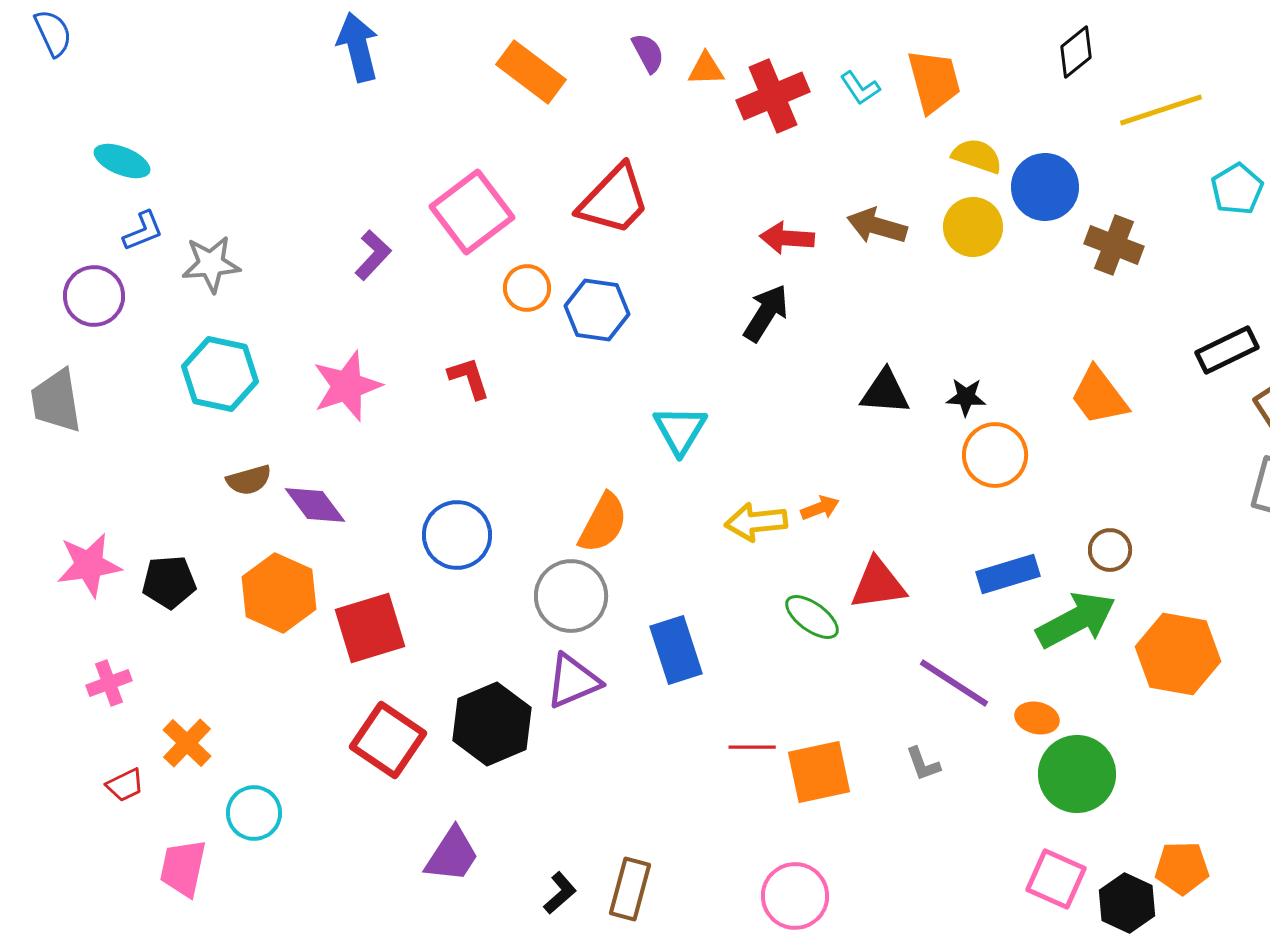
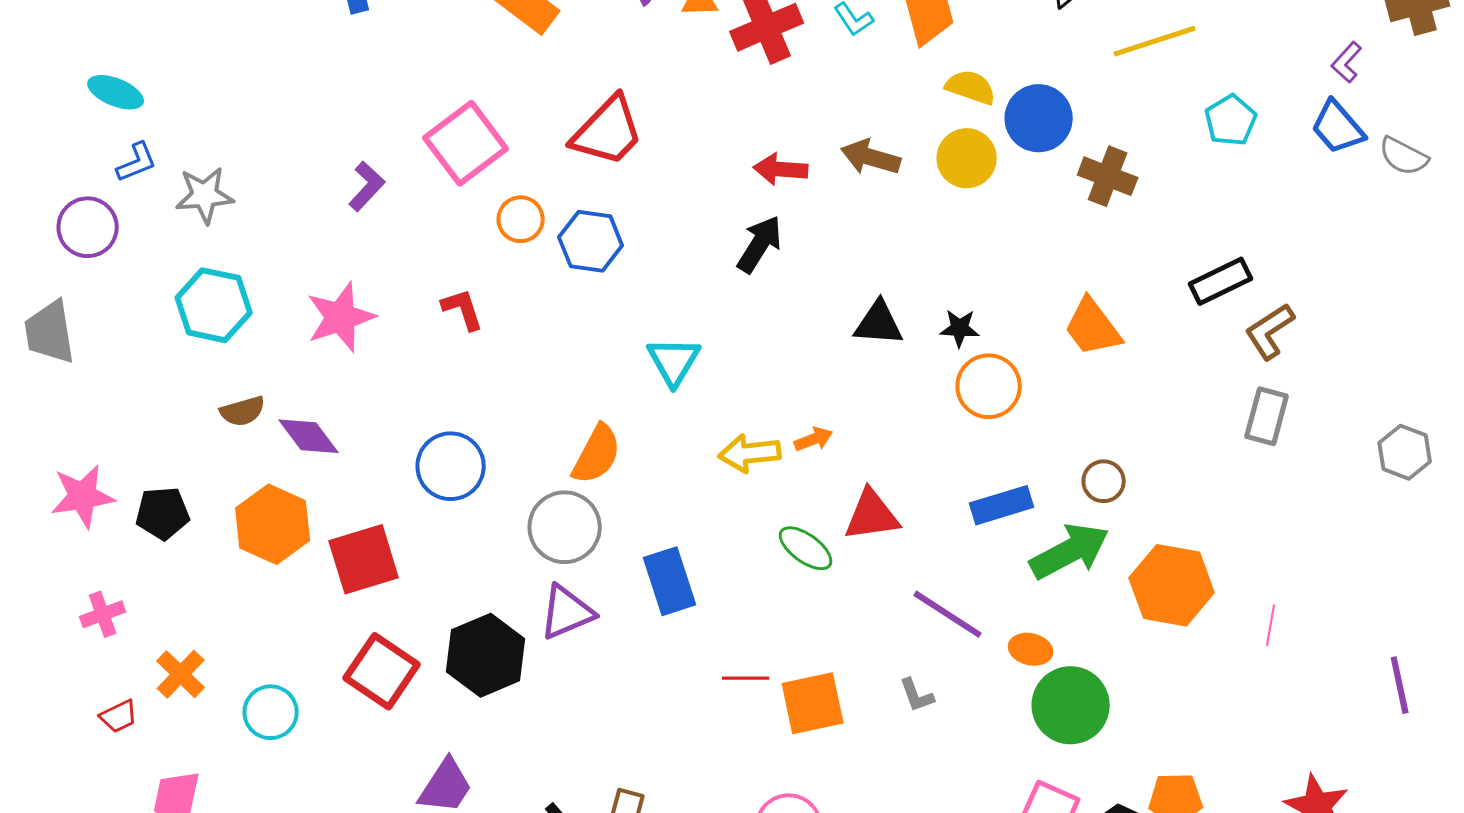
cyan circle: (254, 813) -> (271, 712), moved

